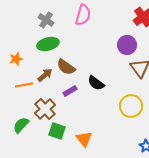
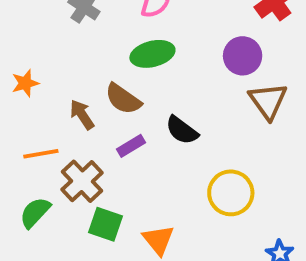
green ellipse: (48, 44) -> (152, 54), moved
brown arrow: (45, 75) -> (82, 115), turned -84
orange line: (24, 85) -> (41, 154), moved
yellow circle: (131, 106) -> (231, 193), moved

